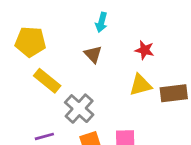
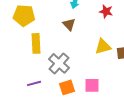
red star: (145, 50) -> (106, 11), moved
yellow rectangle: (47, 81) -> (36, 43), turned 48

